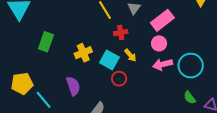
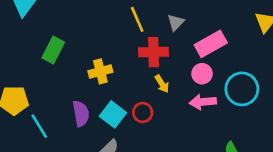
red cross: (121, 33) -> (154, 52), size x1.5
cyan square: (109, 60) -> (113, 114), moved
cyan circle: (191, 66) -> (242, 89), moved

